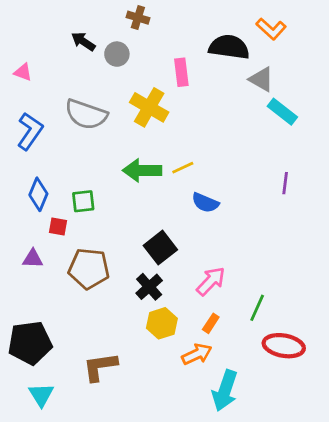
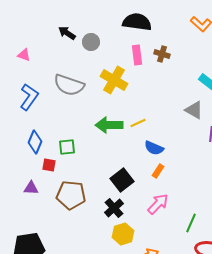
brown cross: (138, 18) -> (162, 54), moved
black semicircle: (229, 47) -> (137, 22), moved
gray triangle: (261, 79) -> (194, 110), moved
orange rectangle: (211, 323) -> (158, 171), moved

